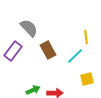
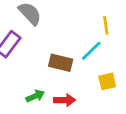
brown rectangle: (48, 50) -> (61, 63), moved, turned -48

